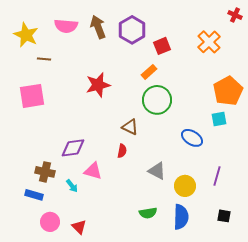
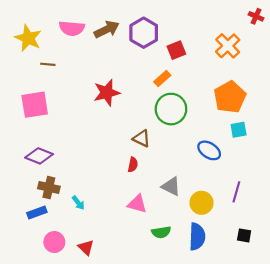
brown arrow: (98, 27) -> (107, 29), turned 85
orange pentagon: (228, 91) -> (230, 97), moved
purple diamond: (73, 148) -> (39, 156), moved, turned 30
pink triangle: (93, 171) -> (137, 204), moved
blue rectangle: (34, 195) -> (37, 213), turned -36

